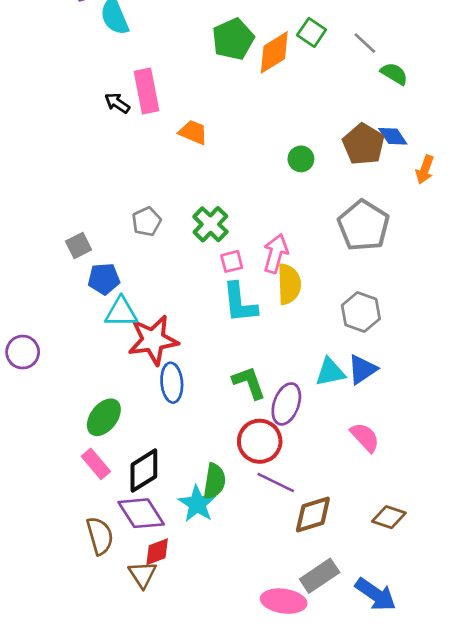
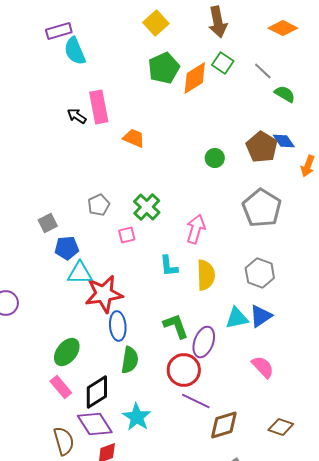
pink square: (232, 261) -> (127, 235), moved
yellow semicircle: (289, 284) -> (206, 275), moved
cyan L-shape: (240, 303) -> (169, 266), size x0.7
green semicircle: (214, 481) -> (130, 360), moved

